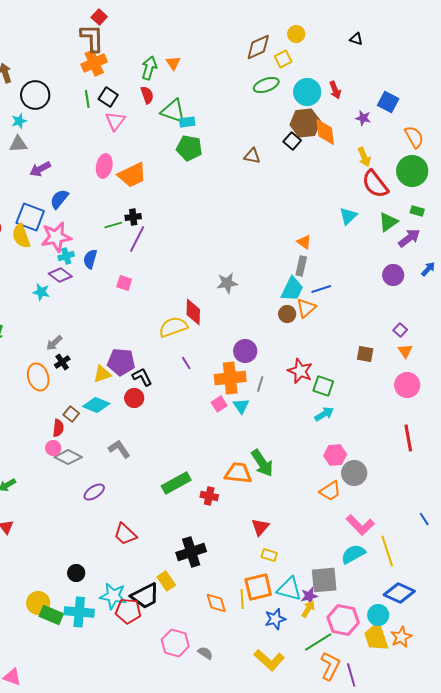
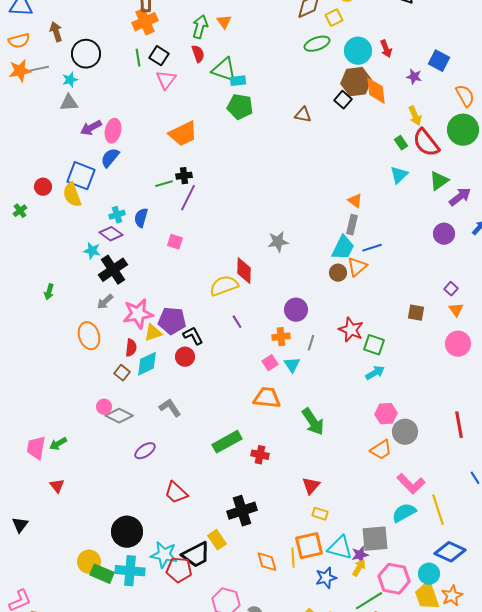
pink ellipse: (104, 166) -> (113, 131), moved
green rectangle: (417, 211) -> (401, 143), moved, turned 40
pink star: (56, 237) -> (138, 314), moved
black cross: (62, 362) -> (113, 270), moved, size x1.8
orange cross: (230, 378) -> (281, 337), size x0.6
cyan diamond: (96, 405) -> (147, 364), turned -48
red semicircle: (58, 428) -> (131, 348), moved
red line: (408, 438) -> (459, 425), moved
orange trapezoid: (238, 473) -> (267, 398), moved
black circle: (76, 573) -> (127, 532), size x1.8

